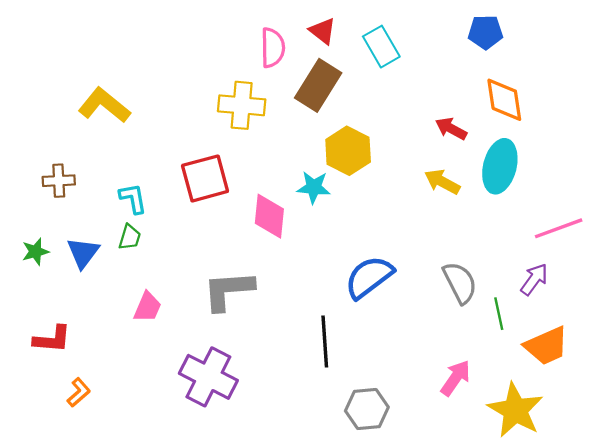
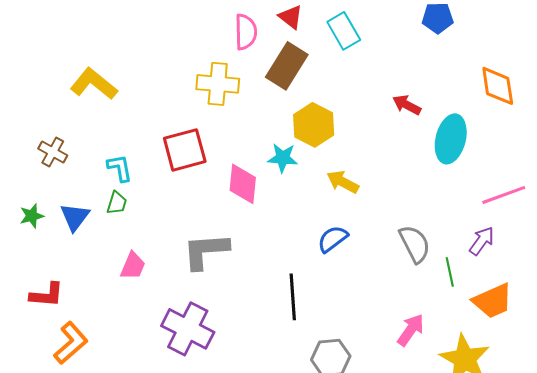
orange diamond: (504, 100) -> (498, 86), moved
brown cross: (59, 181) -> (53, 152), turned 32
yellow arrow: (442, 182) -> (343, 182), moved
blue semicircle: (369, 277) -> (333, 239), size x0.7
orange L-shape: (79, 392) -> (71, 343), size x1.6

